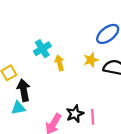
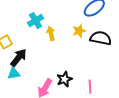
black arrow: (24, 90) -> (19, 58), turned 48
pink line: (93, 117) -> (90, 87), moved

